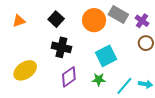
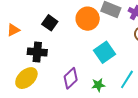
black cross: (61, 47) -> (37, 52), moved
green star: (99, 79) -> (98, 85), moved

